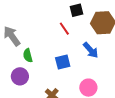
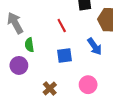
red line: (64, 29) -> (62, 25), moved

